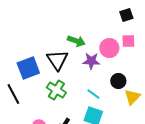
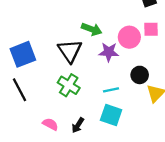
blue square: (28, 68) -> (23, 54), moved
cyan line: (93, 94) -> (111, 90), turned -48

